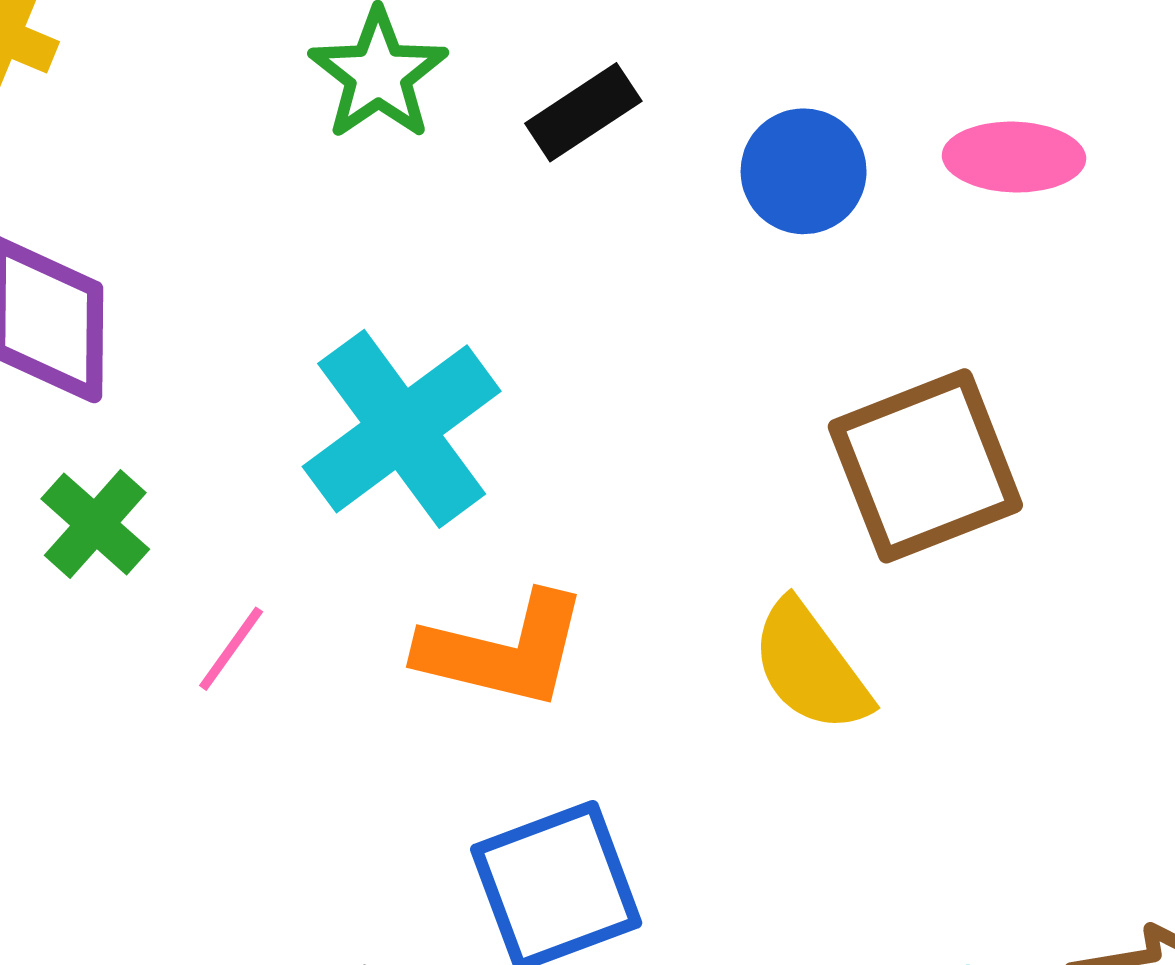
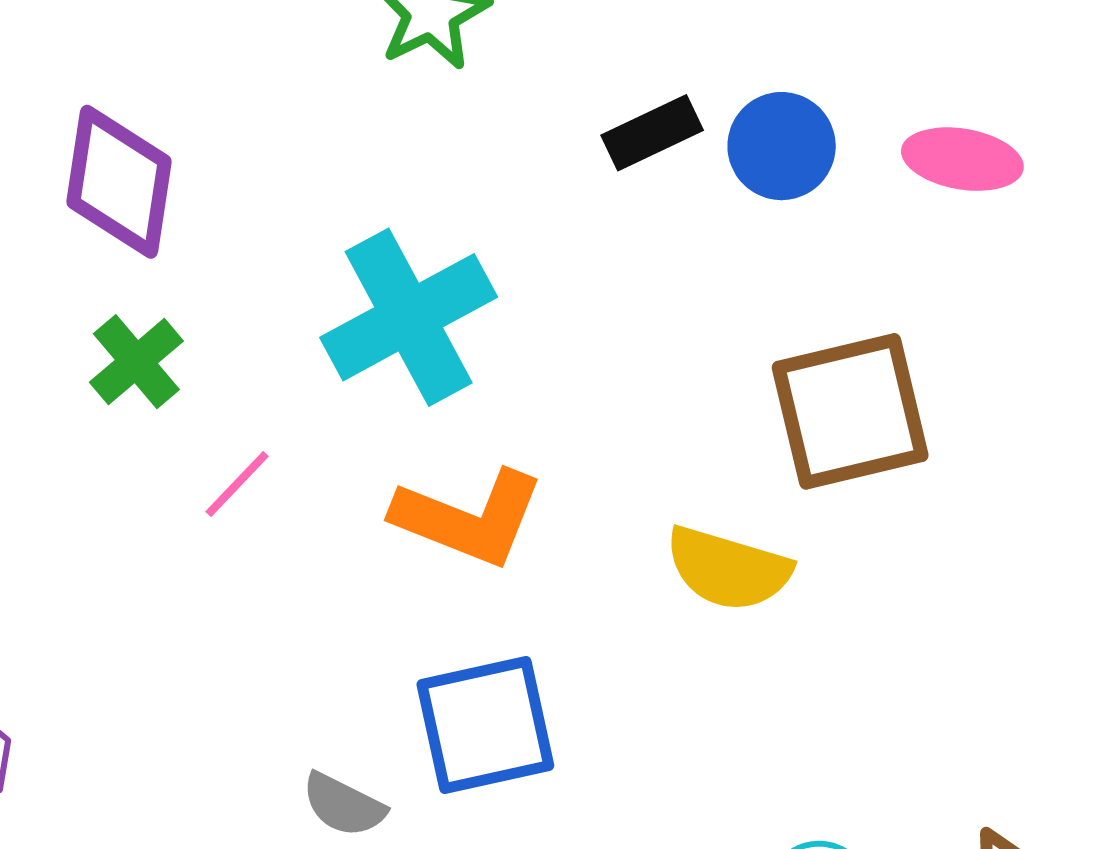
black rectangle: (583, 112) -> (652, 133), moved
yellow semicircle: (810, 667) -> (728, 569), turned -45

